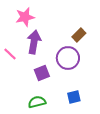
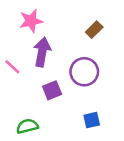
brown rectangle: (79, 35) -> (94, 30), moved
green semicircle: (37, 102) -> (27, 126), moved

